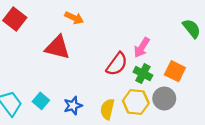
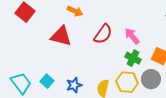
pink arrow: (142, 47) -> (132, 36), turned 108
red semicircle: (117, 64) -> (103, 34), moved

